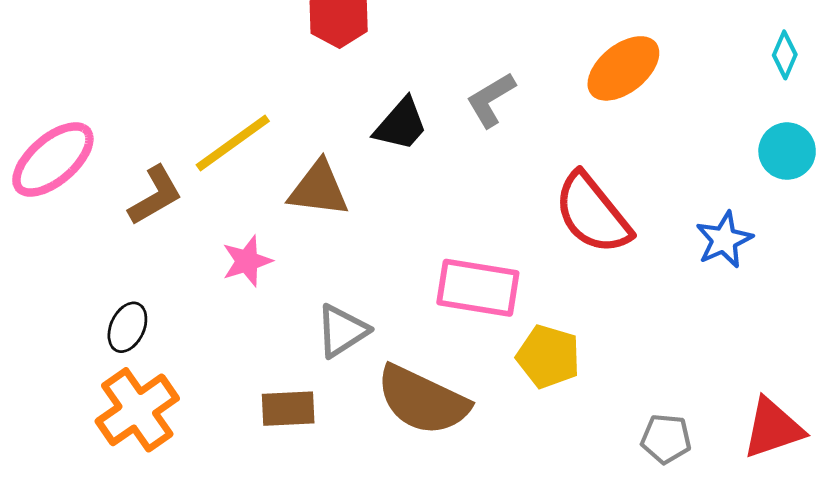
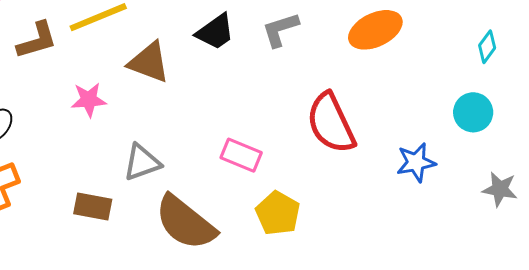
pink rectangle: (478, 288) -> (241, 155), size x0.7

